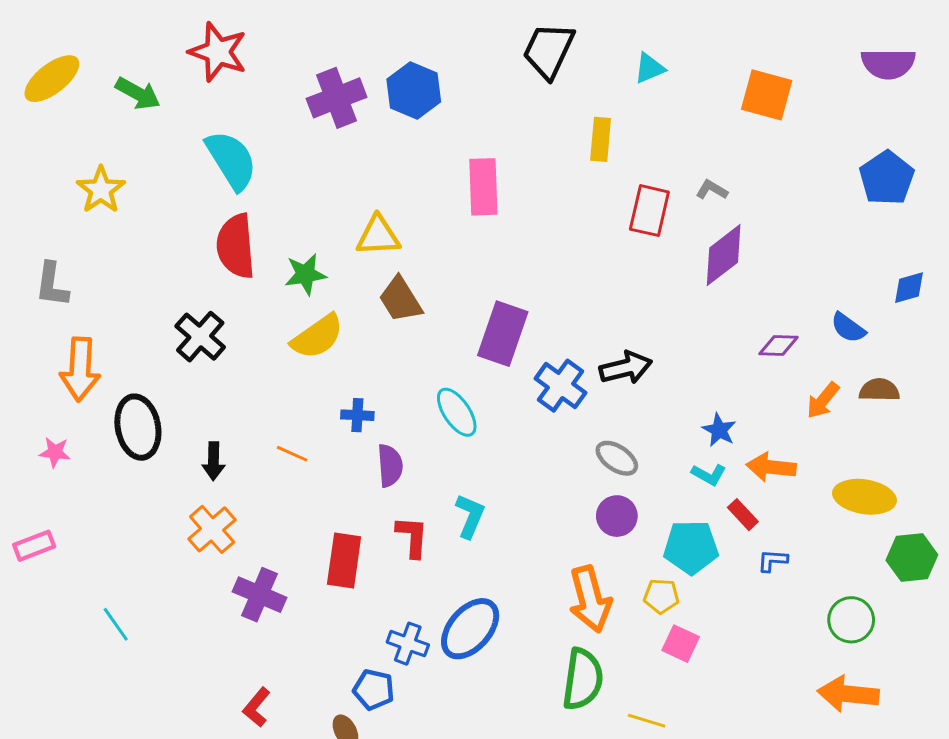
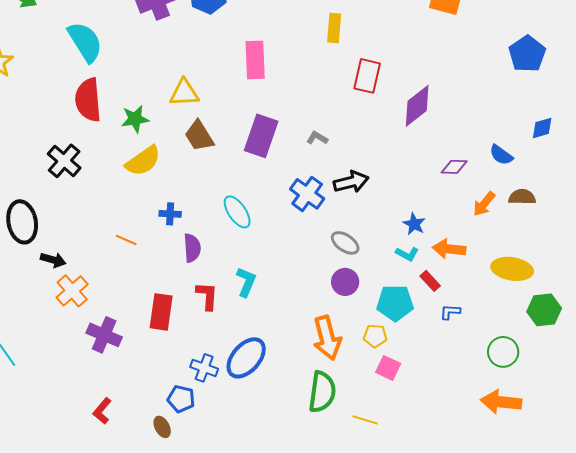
gray L-shape: (712, 190) -> (317, 138), moved
purple rectangle: (503, 334) -> (261, 136), moved
black arrow: (214, 461) -> (53, 260), moved, turned -75

